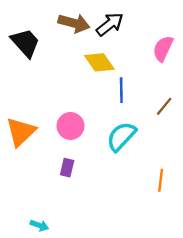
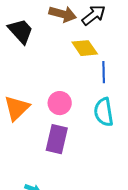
cyan semicircle: (121, 136) -> (104, 112), turned -52
purple rectangle: (67, 168) -> (57, 139), size x1.8

